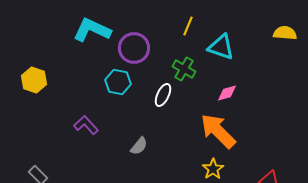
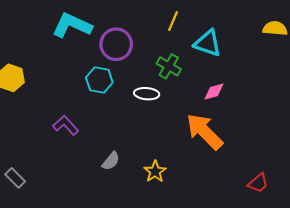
white ellipse: (163, 95) -> (147, 94), turned 70
gray semicircle: (139, 146) -> (111, 161), moved
yellow star: (213, 169) -> (155, 172), moved

